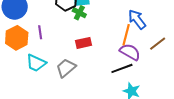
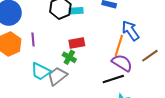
green cross: (79, 13) -> (69, 57), moved
red rectangle: (83, 43) -> (77, 43), moved
cyan trapezoid: (36, 63) -> (41, 71), moved

